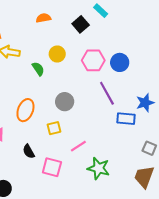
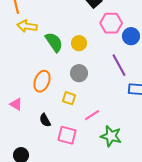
yellow circle: (57, 54) -> (79, 43), moved
pink hexagon: (93, 60) -> (111, 23), moved
green semicircle: (38, 69) -> (54, 42), size x1.5
yellow square: (54, 128) -> (69, 98), turned 32

